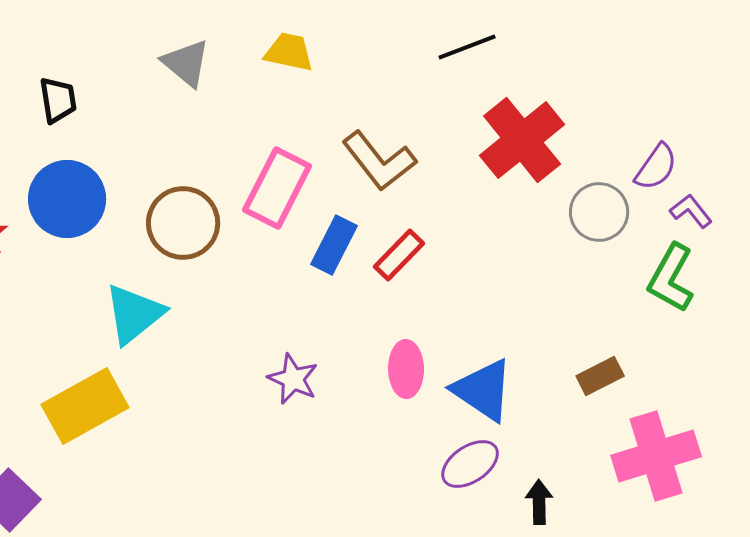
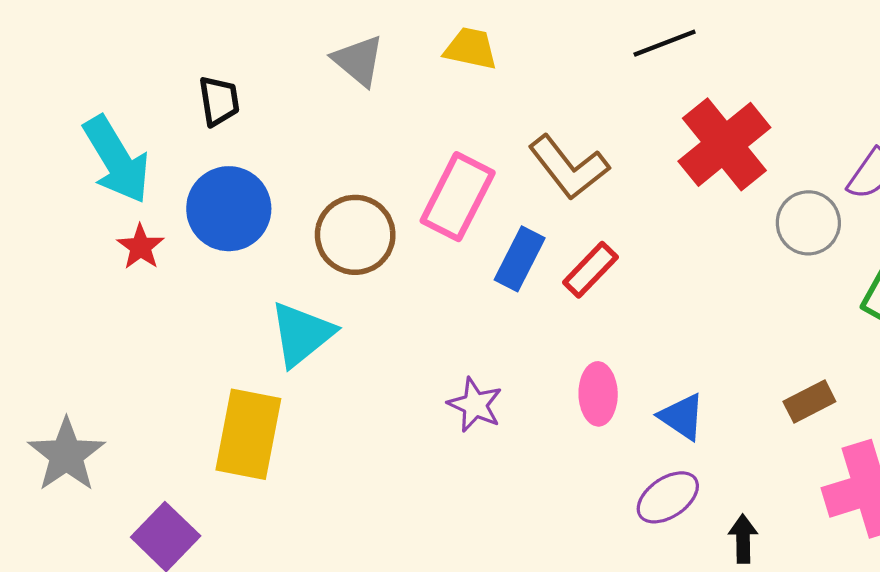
blue triangle: (483, 390) -> (682, 417), size x0.7
yellow rectangle: (85, 406) -> (248, 434), turned -50

